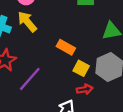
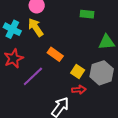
orange rectangle: (66, 47) -> (55, 54), moved

